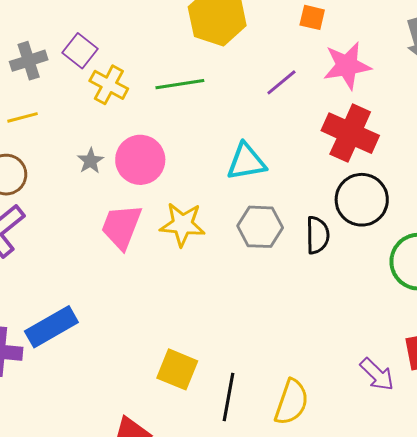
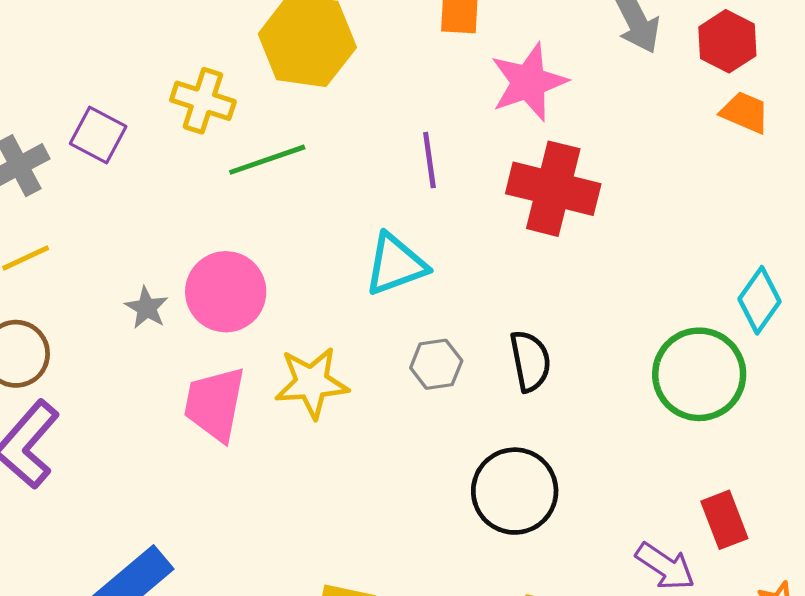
purple line: (281, 82) -> (429, 160), moved, turned -48
yellow cross: (109, 85) -> (203, 101), moved
black circle: (362, 200) -> (515, 491), moved
gray hexagon: (260, 227) -> (436, 364), size x0.7

